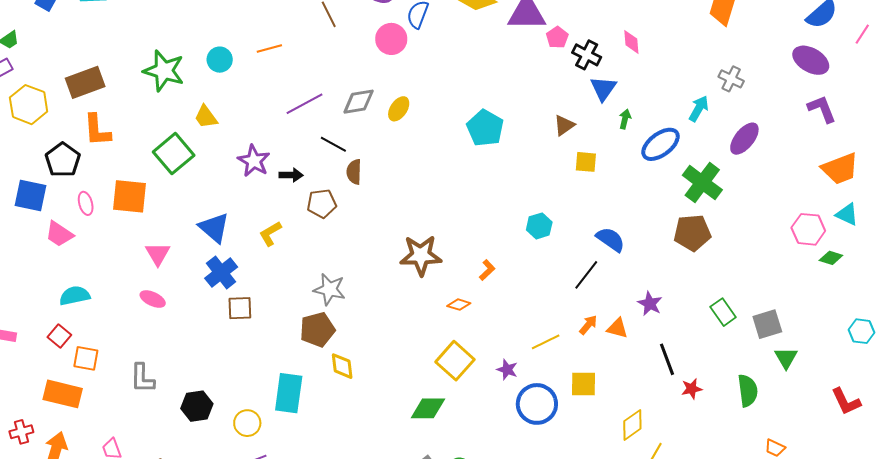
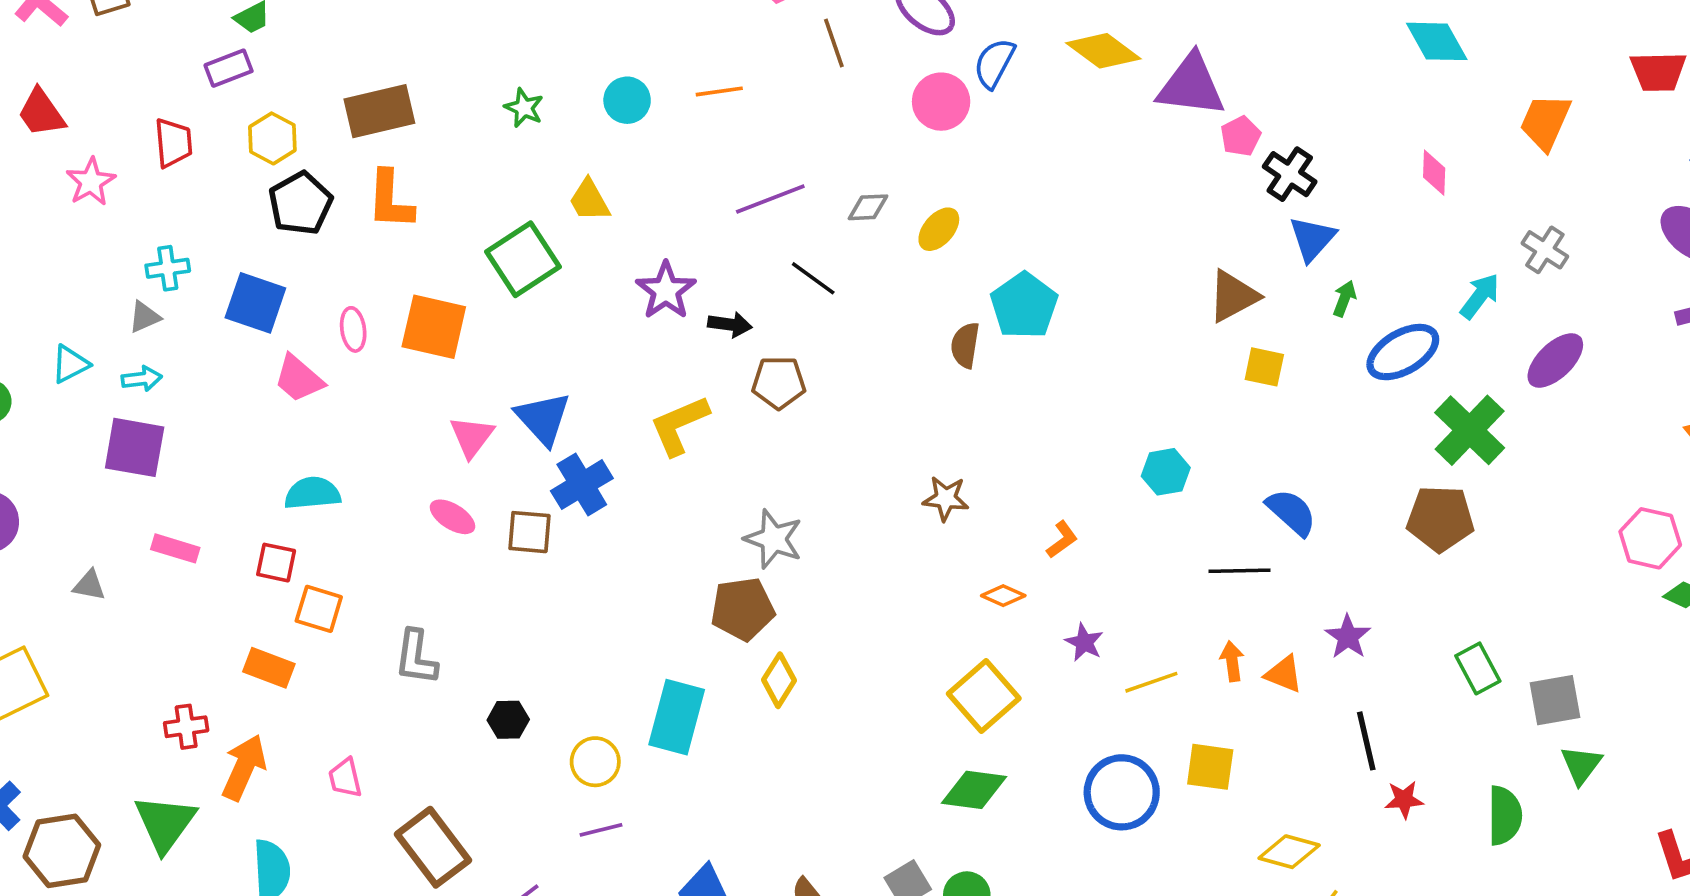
pink diamond: (631, 42) -> (1434, 173), moved
green star: (164, 71) -> (524, 108), size x0.5
gray diamond: (359, 102) -> (868, 207), size x0.7
yellow hexagon: (29, 105) -> (272, 138), size x0.7
brown triangle: (564, 125) -> (1233, 296), size x1.4
cyan pentagon: (485, 128) -> (1024, 306), moved
black pentagon: (63, 160) -> (300, 203), moved
brown semicircle: (354, 172) -> (965, 345), moved
blue triangle: (214, 228) -> (543, 418), moved
yellow L-shape: (270, 234) -> (679, 425), size x1.4
brown star: (421, 255) -> (946, 498), size x0.6
black line: (586, 275) -> (1240, 571), turned 44
brown square: (240, 308) -> (529, 532), moved
orange arrow: (588, 325) -> (1232, 661), turned -55
red square: (59, 336) -> (276, 563), turned -35
yellow diamond: (342, 366) -> (779, 680), turned 32
purple star: (507, 370) -> (1084, 642), moved
orange rectangle: (63, 394) -> (269, 668), size x0.7
black hexagon: (197, 406) -> (508, 720), size x0.7
green diamond: (428, 408) -> (974, 790), moved
yellow diamond: (632, 425) -> (1289, 852), turned 44

